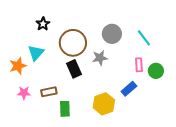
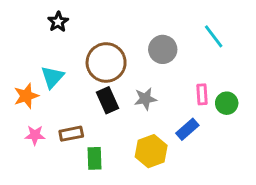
black star: (43, 24) -> (58, 22), moved
cyan line: (144, 38) -> (214, 36), moved
gray star: (100, 58) -> (145, 99), moved

